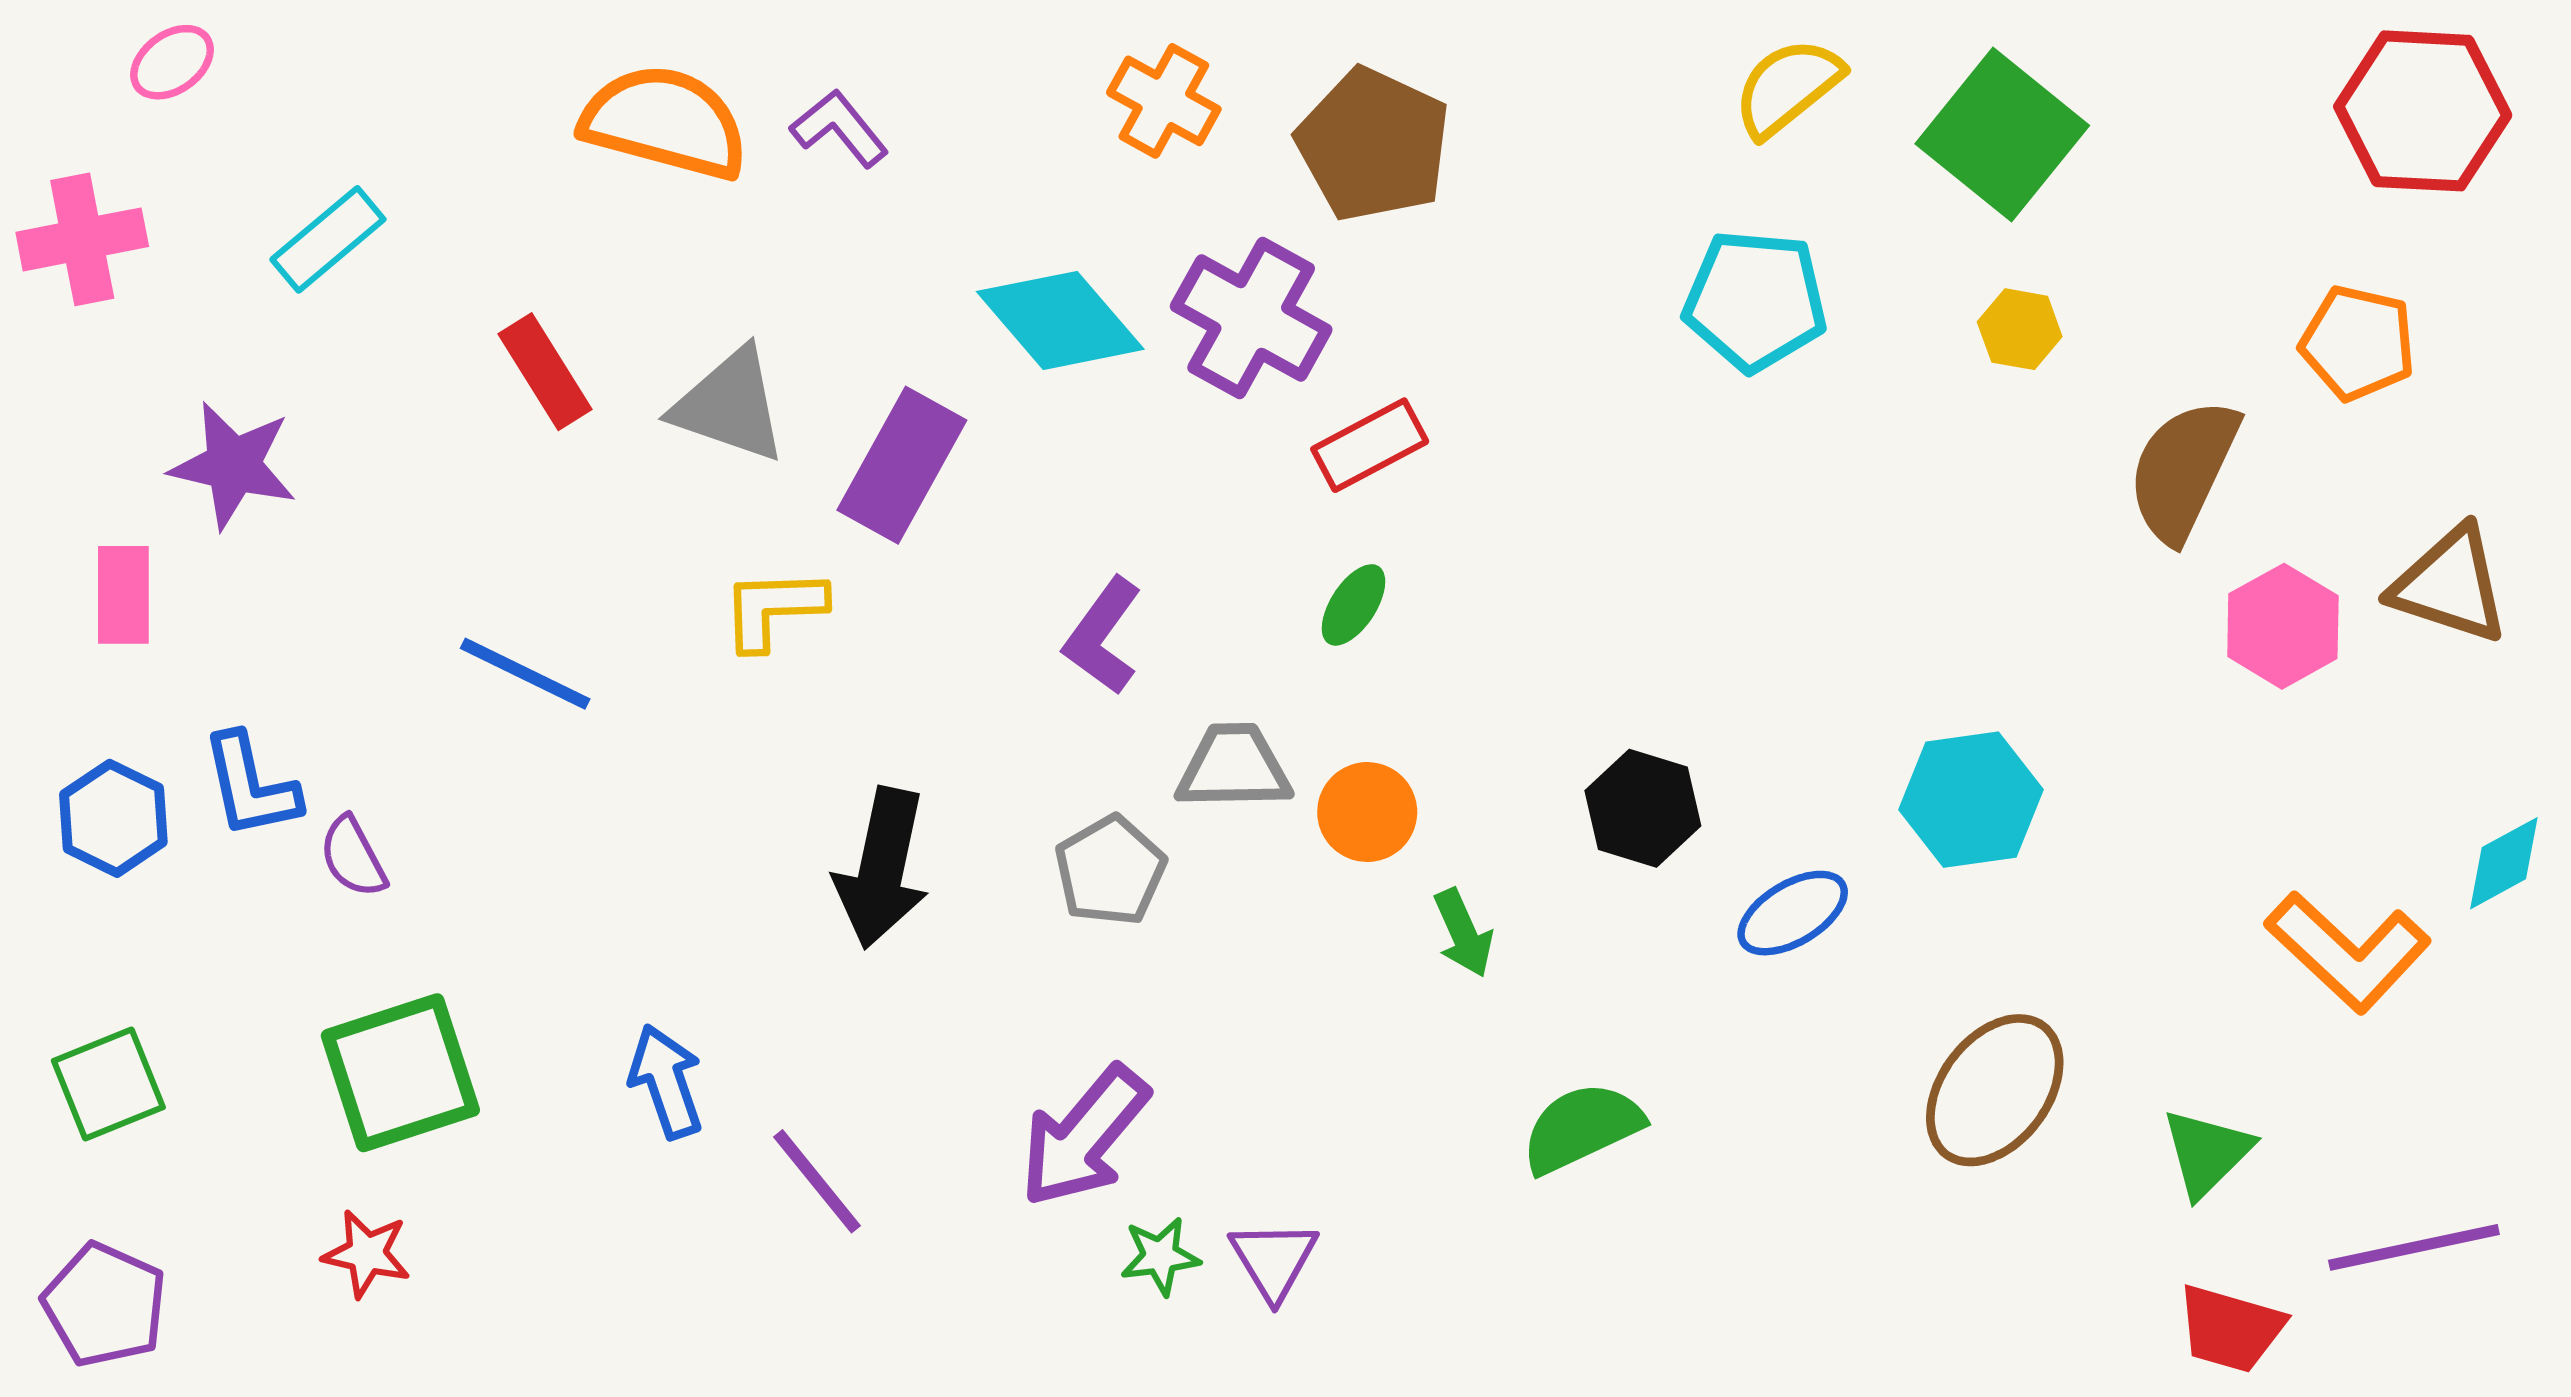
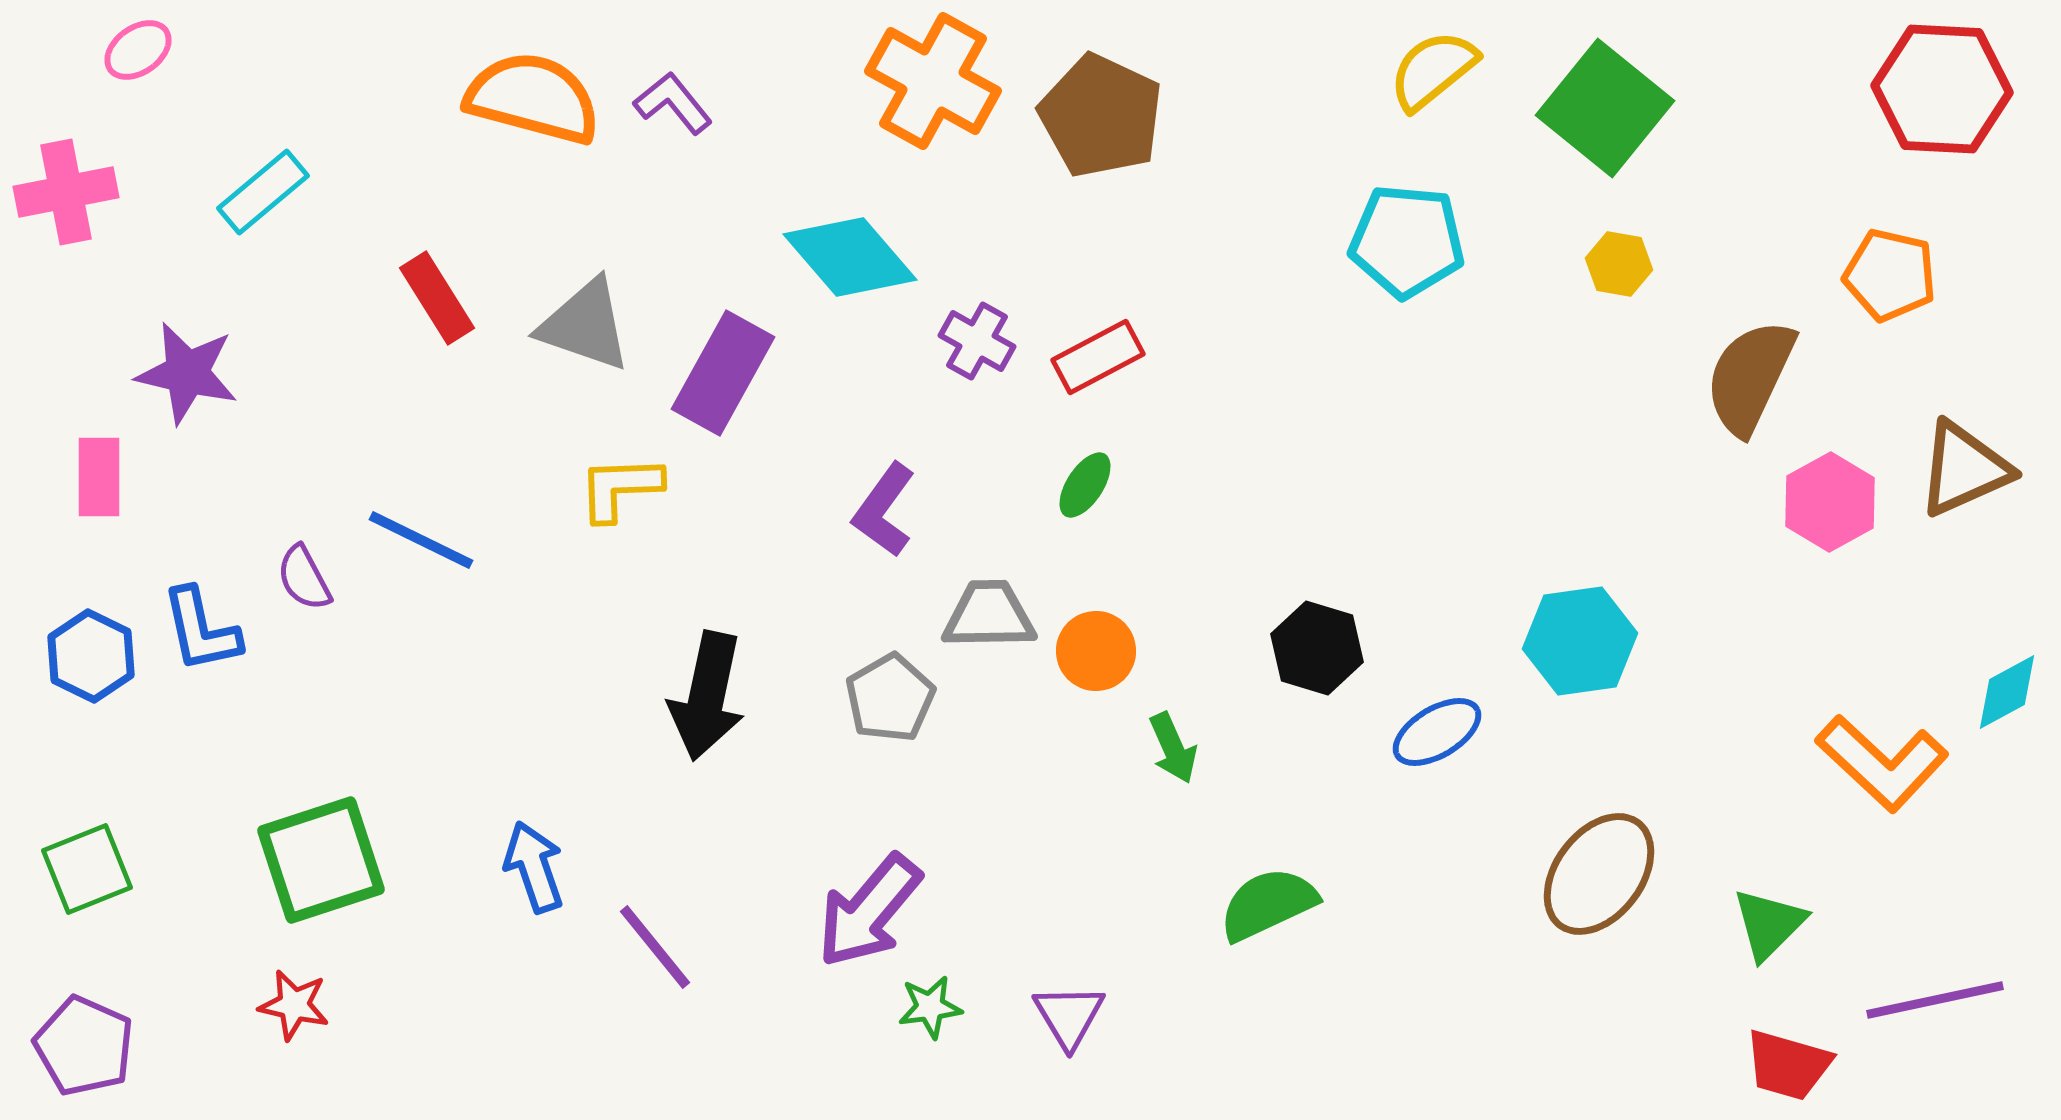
orange cross: (1164, 101) -> (933, 81), size x1.5
purple cross: (1251, 318) -> (977, 341), moved, size x0.6
brown triangle: (2450, 585) -> (1964, 469), turned -42
purple semicircle: (353, 857) -> (304, 578), moved
purple triangle: (1274, 1260) -> (1069, 1016), moved

